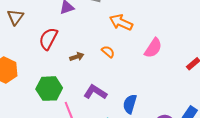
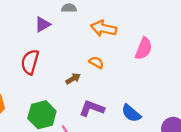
brown arrow: (77, 57) -> (73, 79), moved
blue semicircle: (130, 104) -> (131, 113), turned -54

